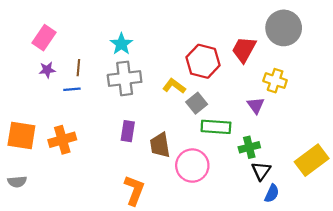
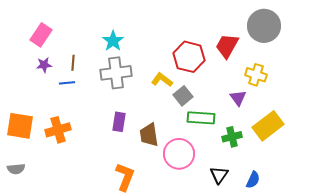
yellow rectangle: (312, 160) -> (268, 126), moved
black triangle: (261, 171) -> (219, 175), moved

